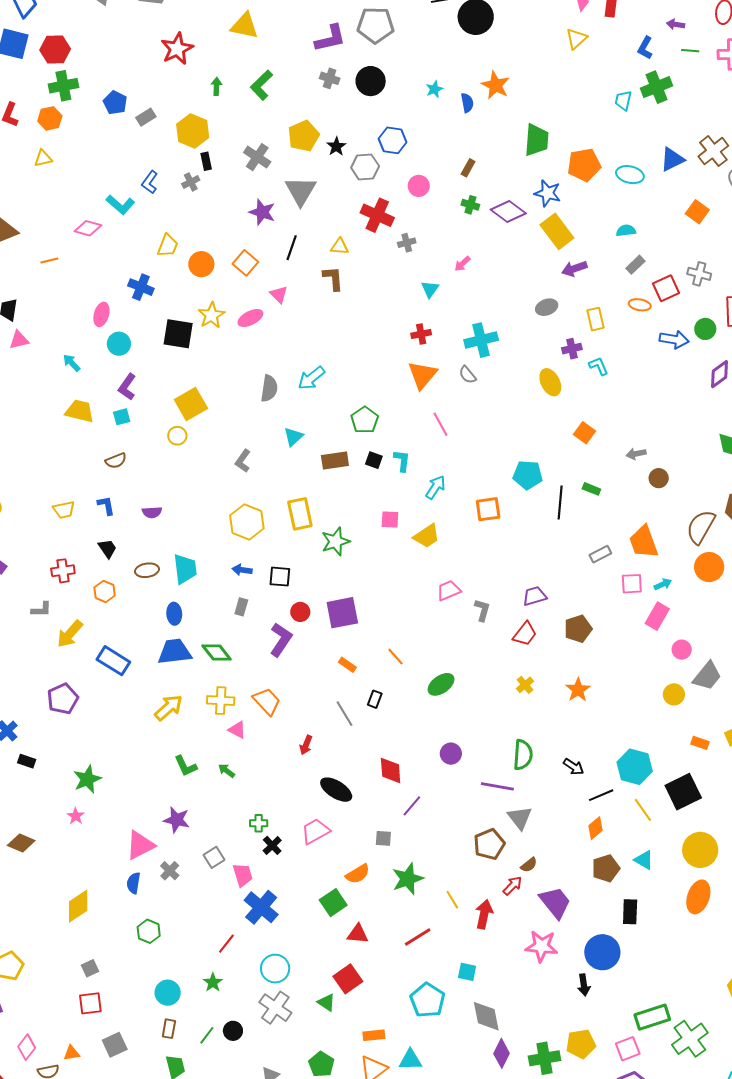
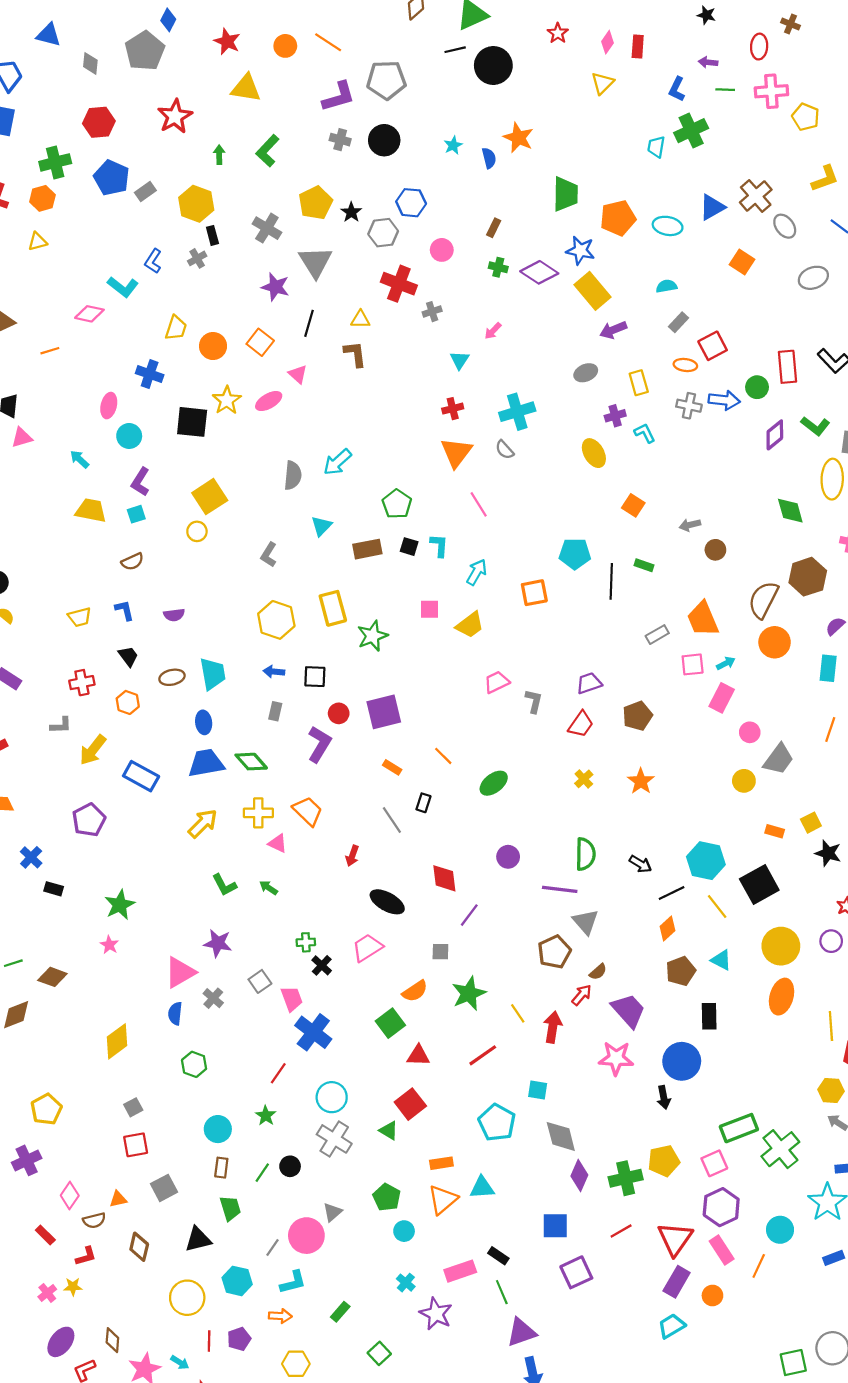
red hexagon: (55, 50) -> (99, 122), moved
blue pentagon: (115, 103) -> (112, 178), size x1.4
gray cross: (699, 274) -> (689, 406), moved

